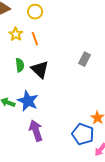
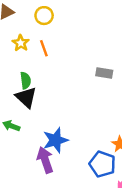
gray rectangle: (85, 59) -> (104, 73), turned 72
black triangle: (40, 69) -> (26, 97), moved
blue star: (28, 101) -> (55, 140), moved, turned 30

